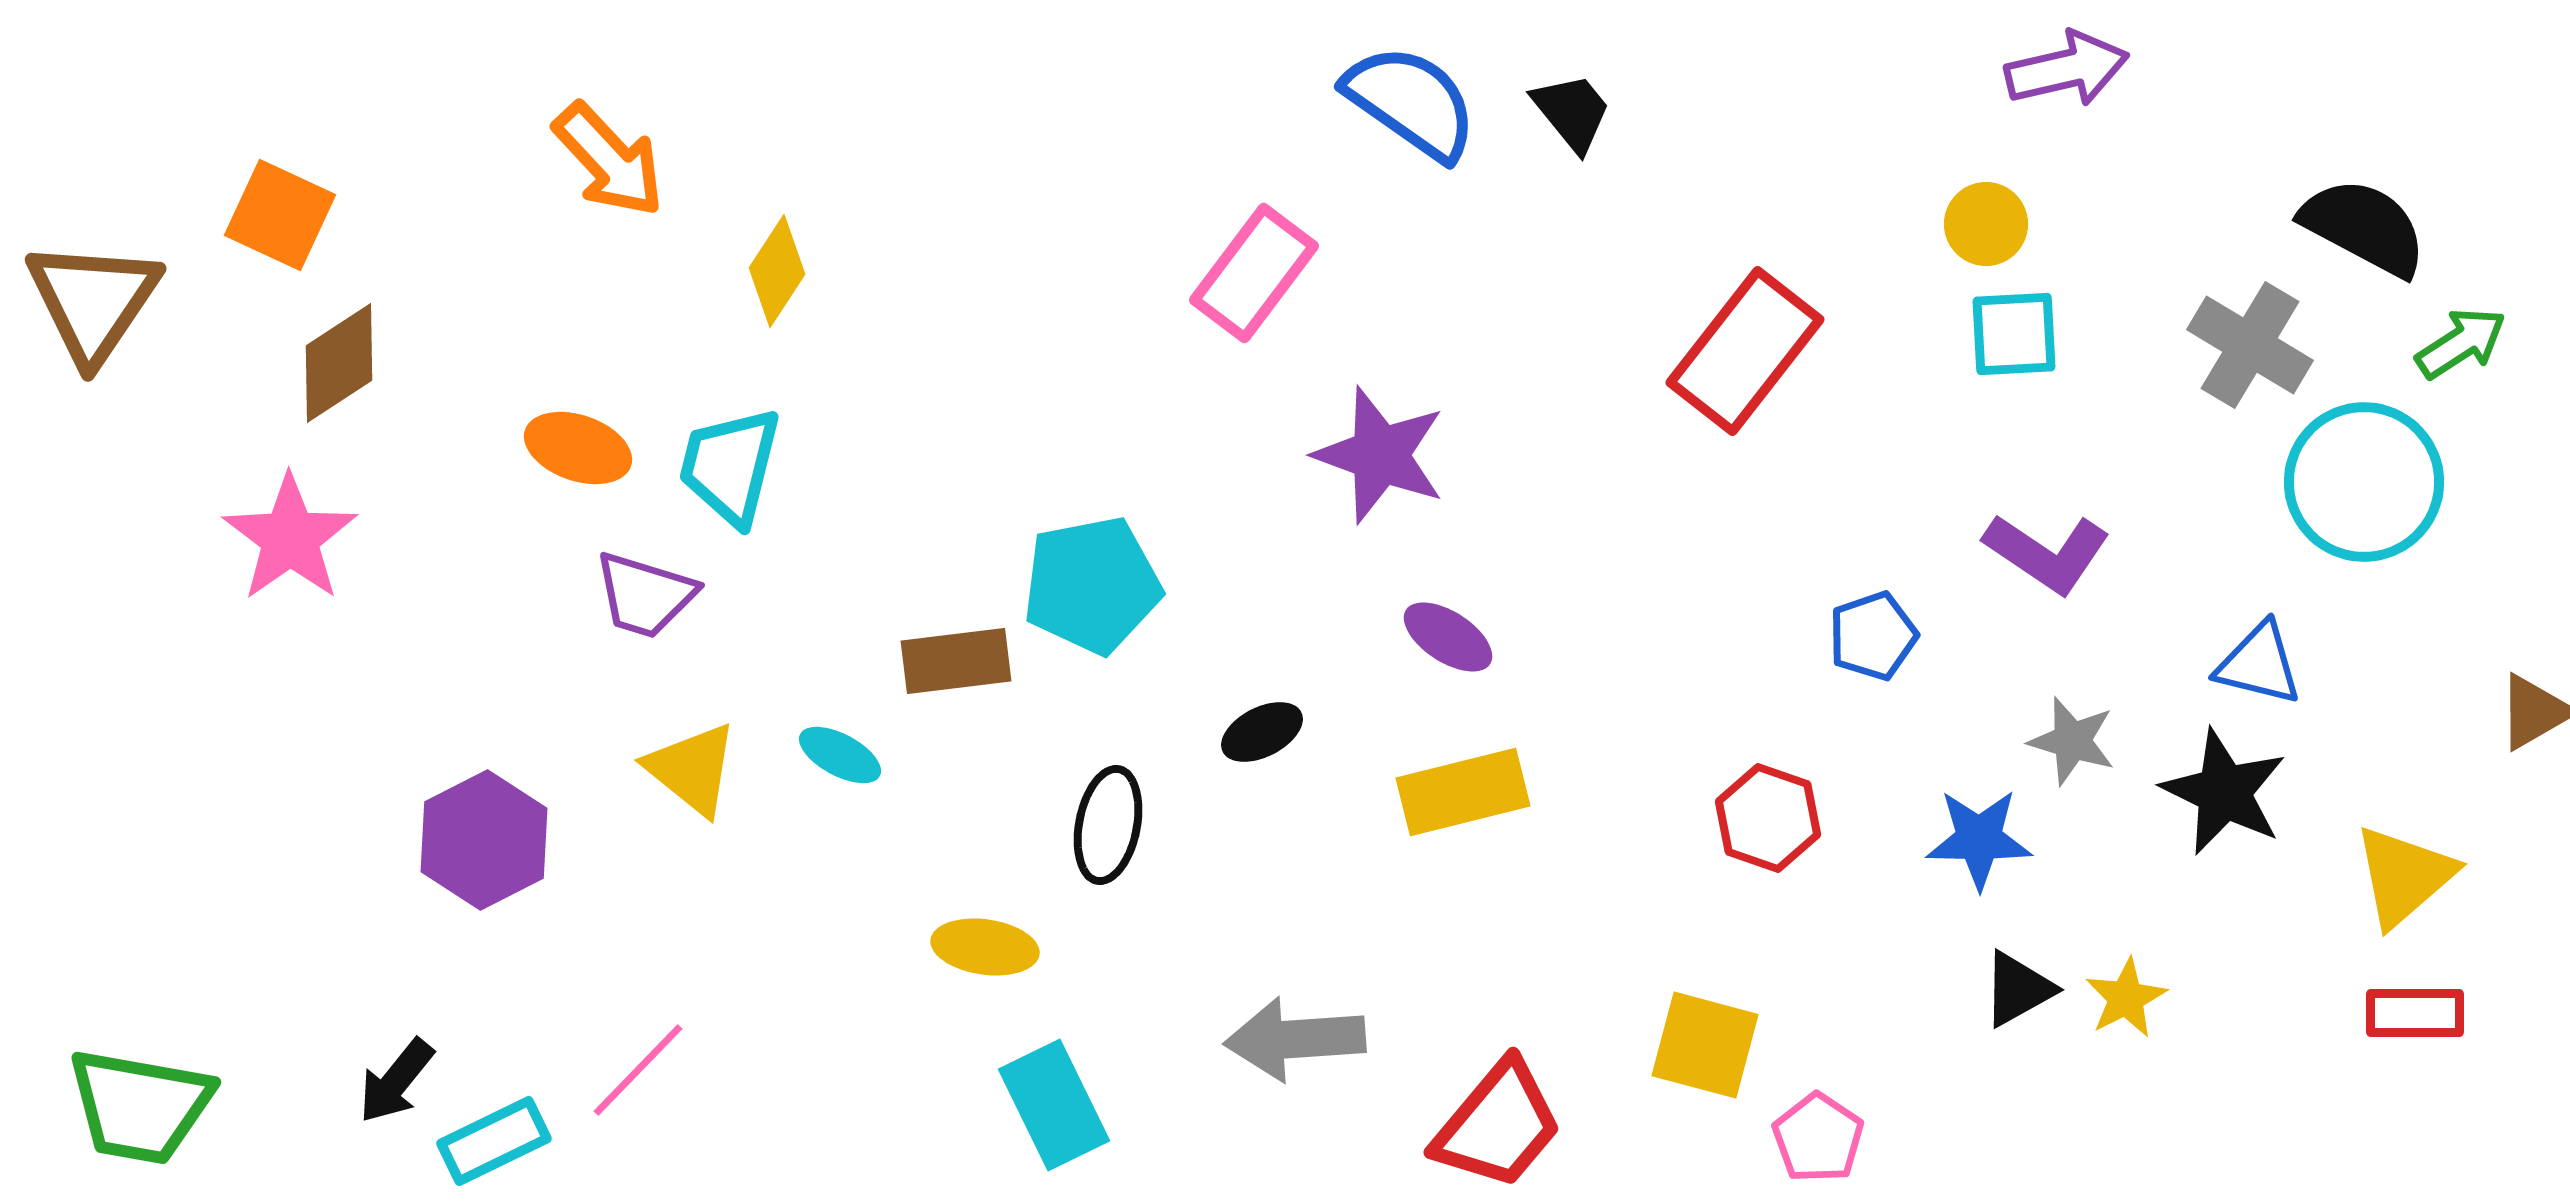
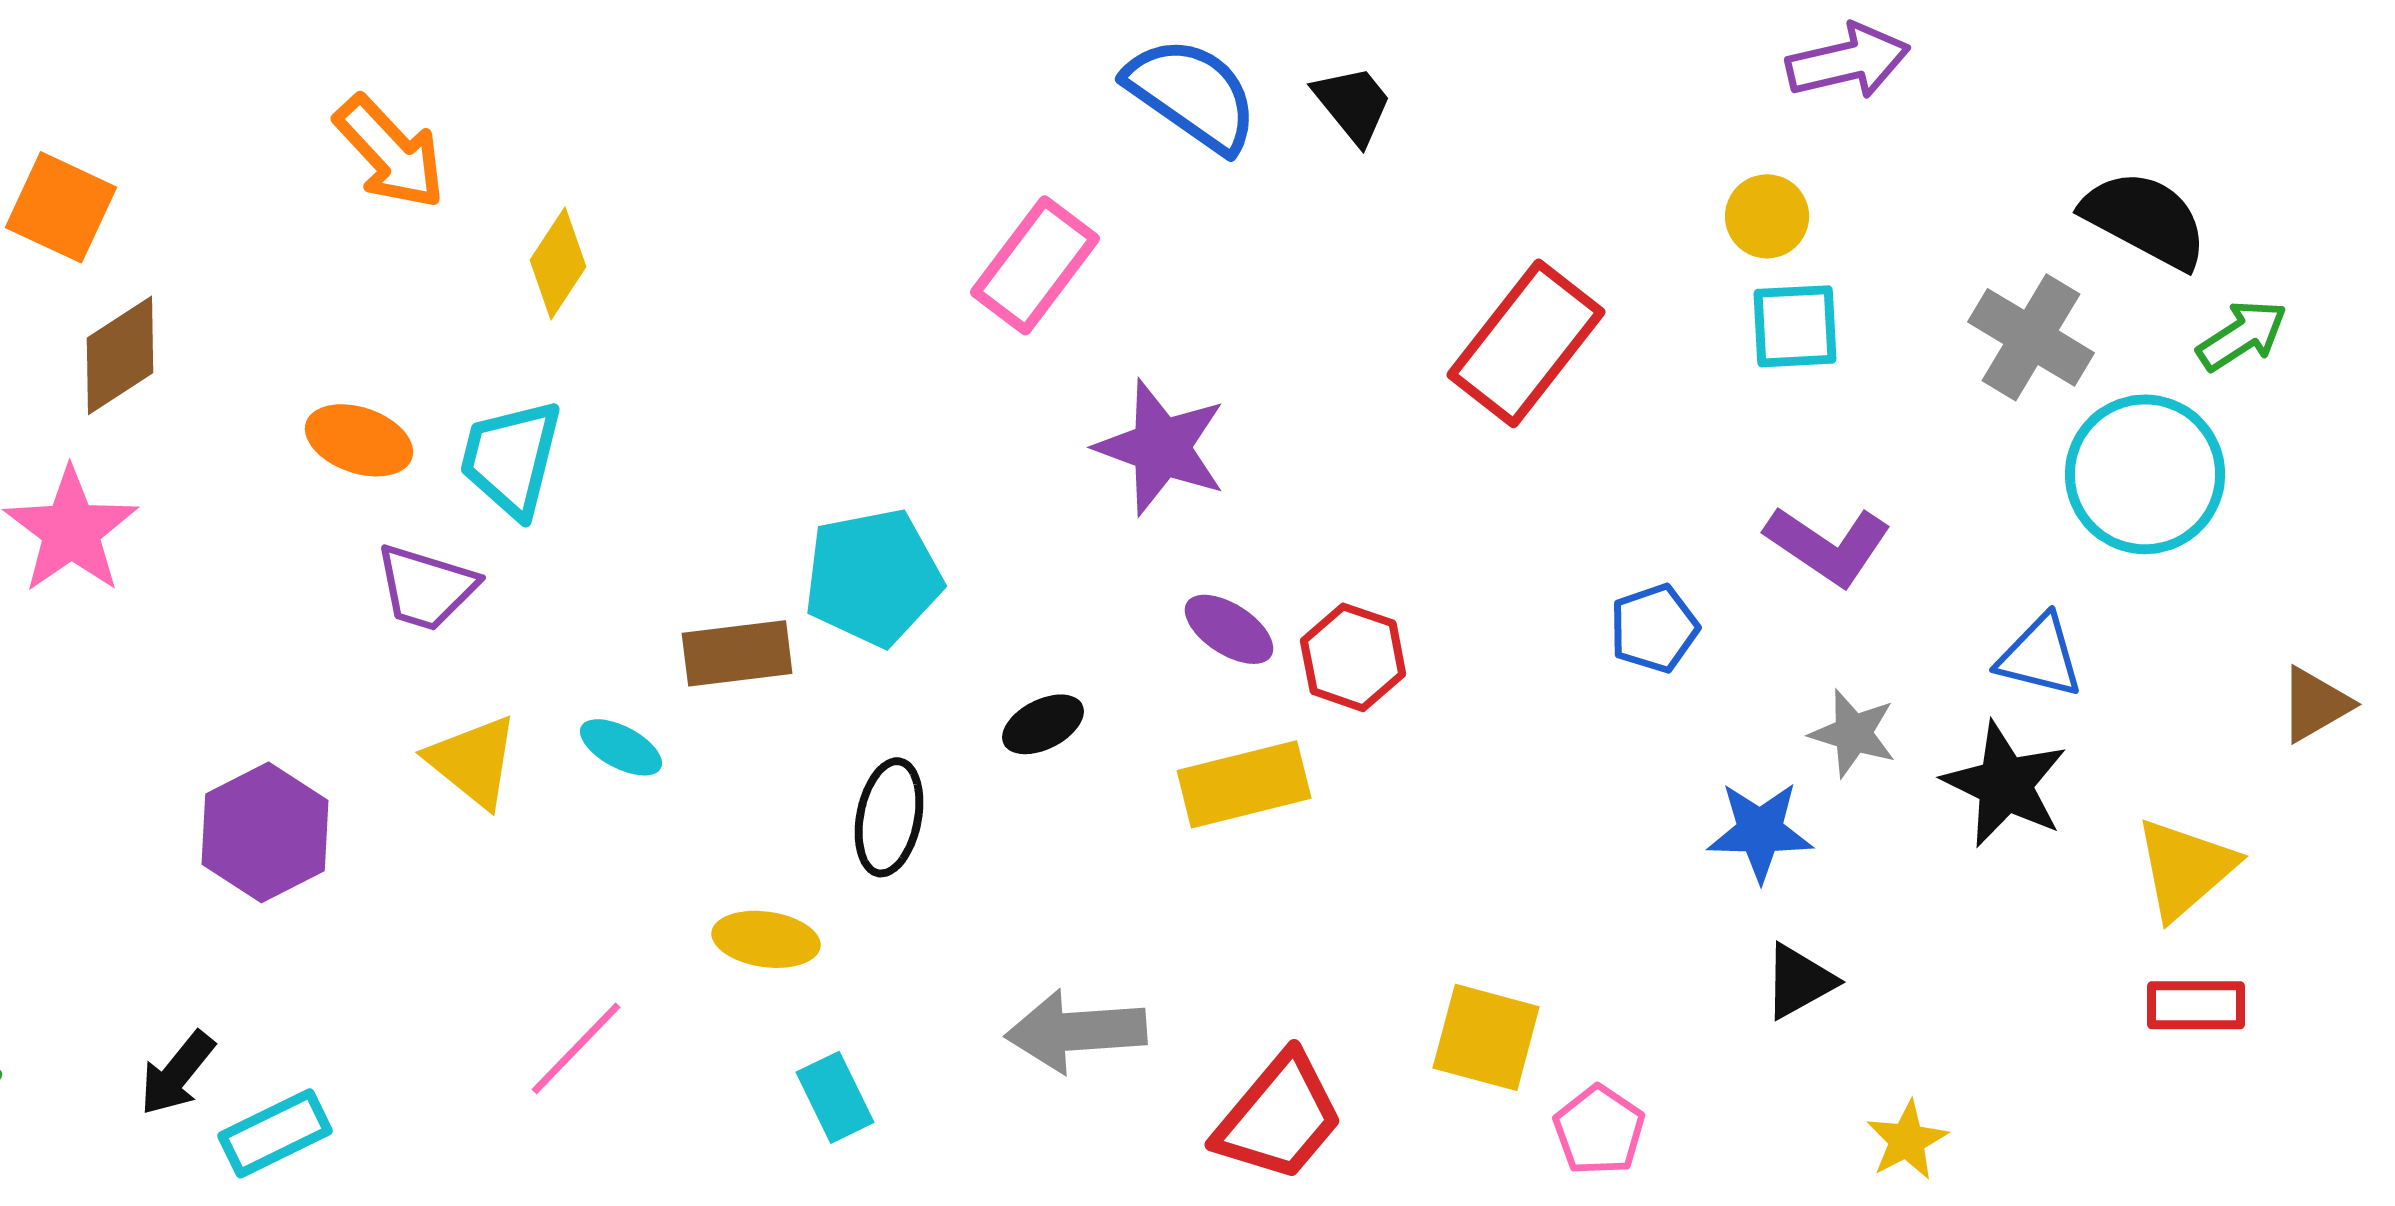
red hexagon: (1768, 818) -> (1353, 657), moved
yellow star: (2126, 998) -> (1907, 1140), moved
pink line: (638, 1070) -> (576, 1048), moved
cyan rectangle: (1054, 1105) -> (835, 1097), size x0.7

